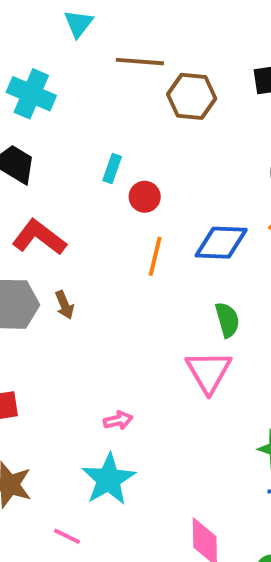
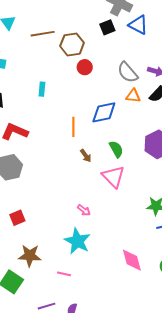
red circle: (145, 197) -> (85, 67), moved
brown arrow: (65, 305) -> (86, 156), moved
pink arrow: (118, 420) -> (84, 210), moved, turned 64

